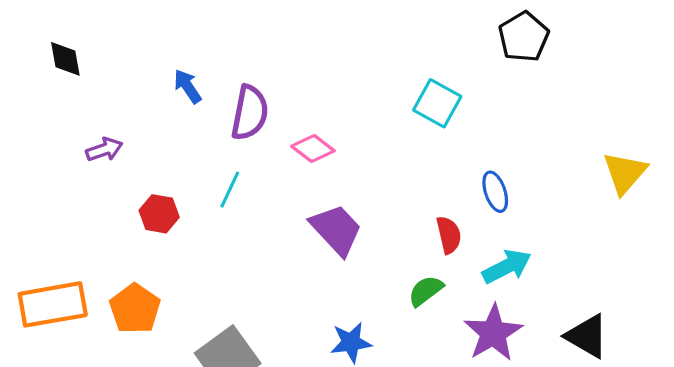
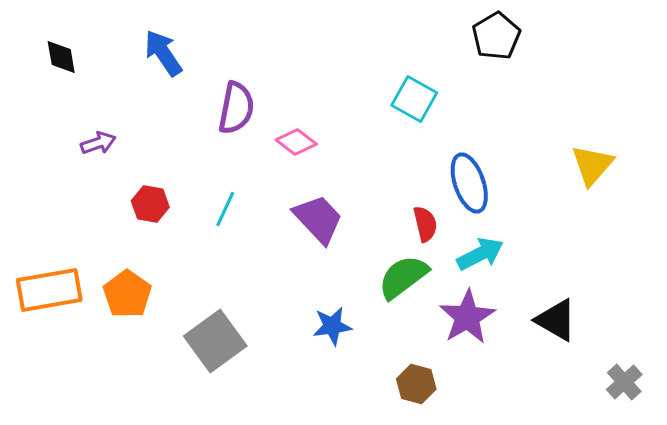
blue arrow: (188, 86) -> (163, 53), moved, size x1.4
cyan line: (230, 190) -> (225, 209), moved
blue ellipse: (495, 192) -> (469, 183), size x1.5
green semicircle: (426, 291) -> (403, 277), size x1.5

